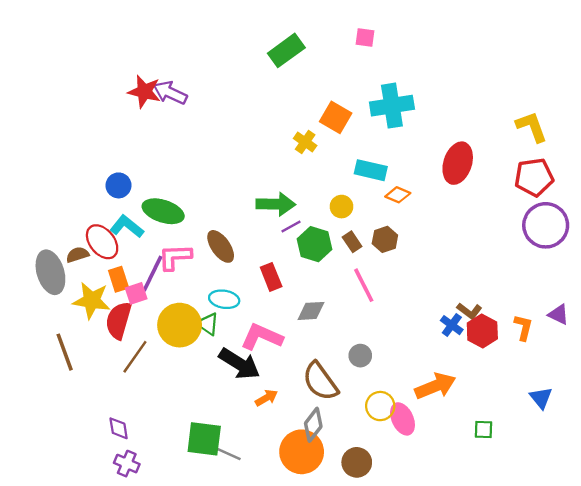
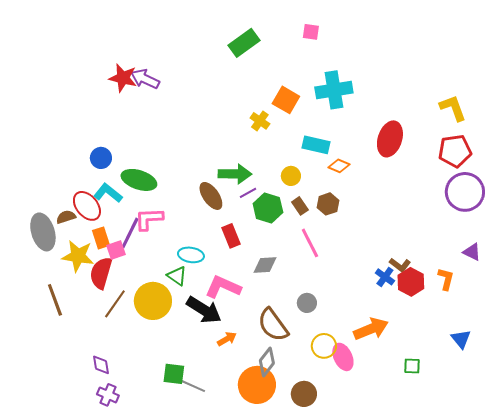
brown ellipse: (221, 246) -> (211, 196), moved
purple triangle: (559, 315) -> (472, 252), moved
yellow circle: (180, 325) -> (153, 301), moved
green square: (204, 439) -> (174, 374), size x0.7

